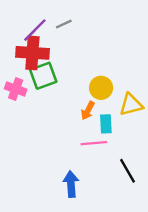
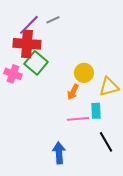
green square: (43, 76) -> (36, 63), turned -30
cyan rectangle: (106, 124) -> (96, 111), moved

